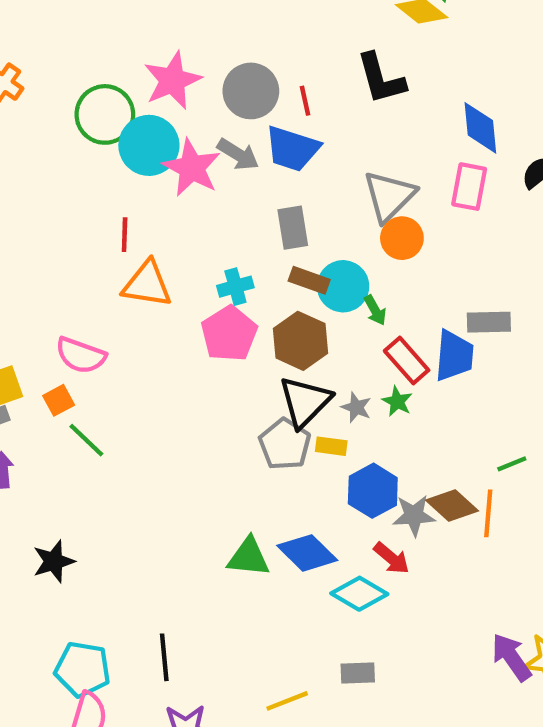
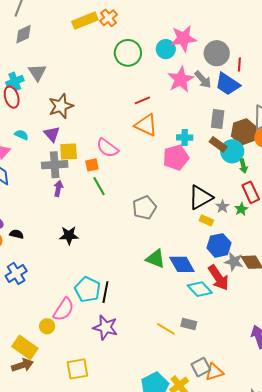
green circle: (105, 114) -> (128, 53), moved
cyan circle: (149, 145) -> (166, 49), moved, size x0.7
red line: (125, 235) -> (142, 100), turned 49
brown hexagon: (300, 341) -> (244, 132), moved
gray pentagon: (285, 444) -> (145, 208), moved
red arrow: (392, 558) -> (218, 278), size x1.5
cyan pentagon: (83, 669) -> (88, 290), moved
yellow line: (287, 701) -> (166, 329), moved, turned 36

